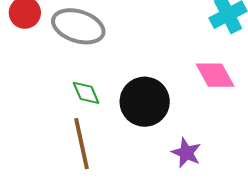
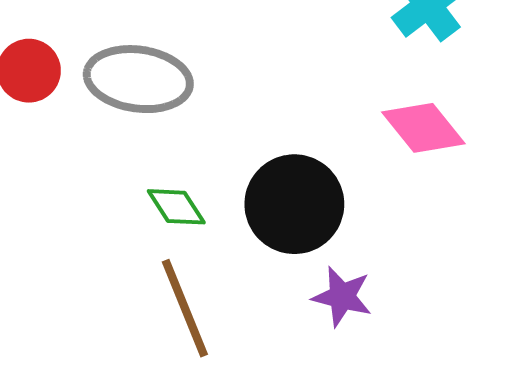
purple star: (186, 153) -> (342, 297), moved

